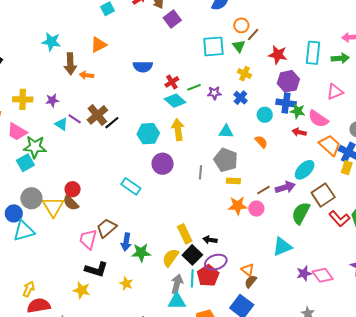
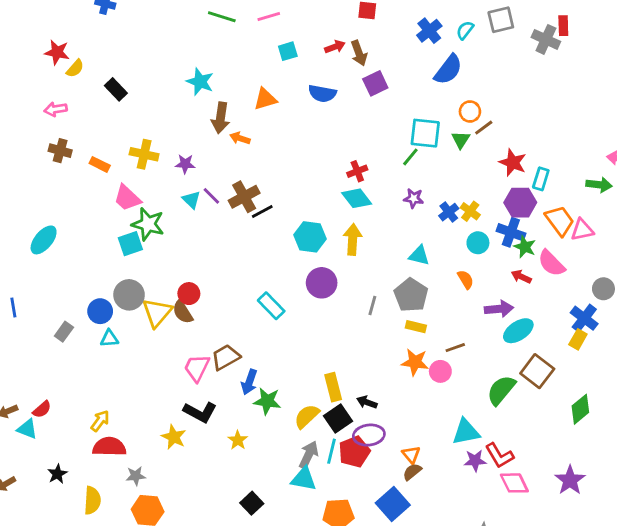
cyan rectangle: (313, 53) -> (541, 179), moved, size x0.7
blue semicircle: (143, 67) -> (322, 93), moved
yellow cross: (244, 74) -> (470, 211), moved
green line: (194, 87) -> (410, 157), moved, turned -40
orange trapezoid: (330, 145) -> (560, 221), moved
purple arrow: (285, 187) -> (499, 309), moved
brown square: (323, 195) -> (537, 371), turned -30
red L-shape: (339, 219) -> (499, 456), moved
cyan triangle: (24, 231) -> (109, 338), size x0.6
purple star: (304, 273) -> (475, 461), moved

